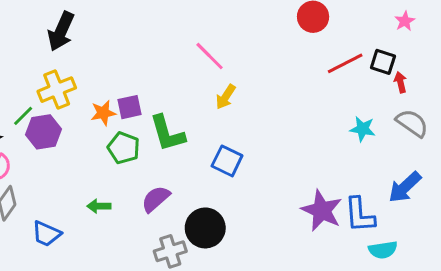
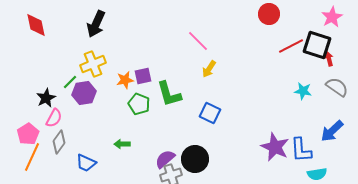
pink star: (405, 21) -> (332, 17), size x1.5
black square: (383, 62) -> (317, 45), size x1.6
purple semicircle: (156, 199) -> (165, 159), moved

